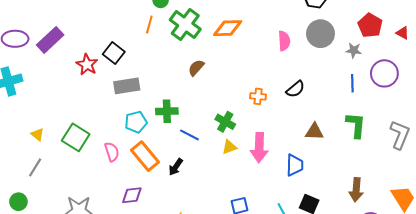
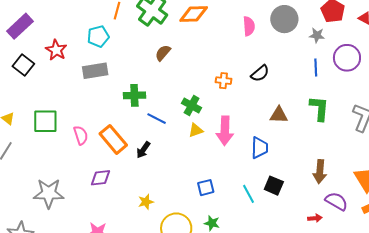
black square: (114, 53) -> (23, 65), moved
cyan pentagon: (136, 122) -> (98, 36), moved
green square: (76, 137) -> (45, 121), turned -32

